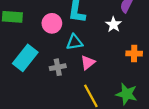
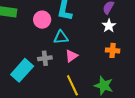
white star: (113, 25) -> (109, 26), moved
cyan rectangle: (25, 58) -> (22, 70), moved

